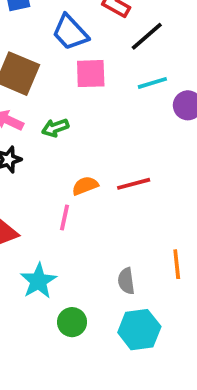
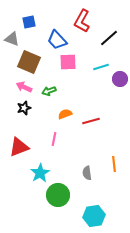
black line: (147, 36) -> (109, 38), moved
orange semicircle: (85, 186) -> (65, 114), moved
green circle: (72, 322) -> (58, 195), size x1.5
cyan hexagon: (139, 330) -> (94, 216), moved

